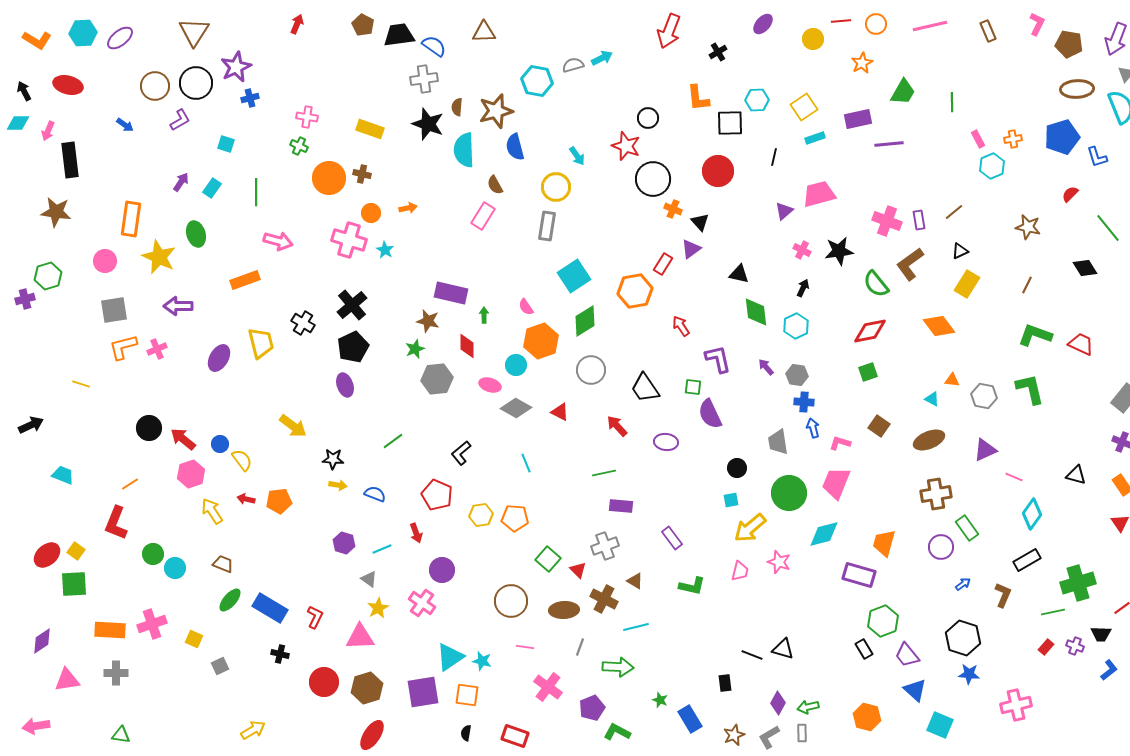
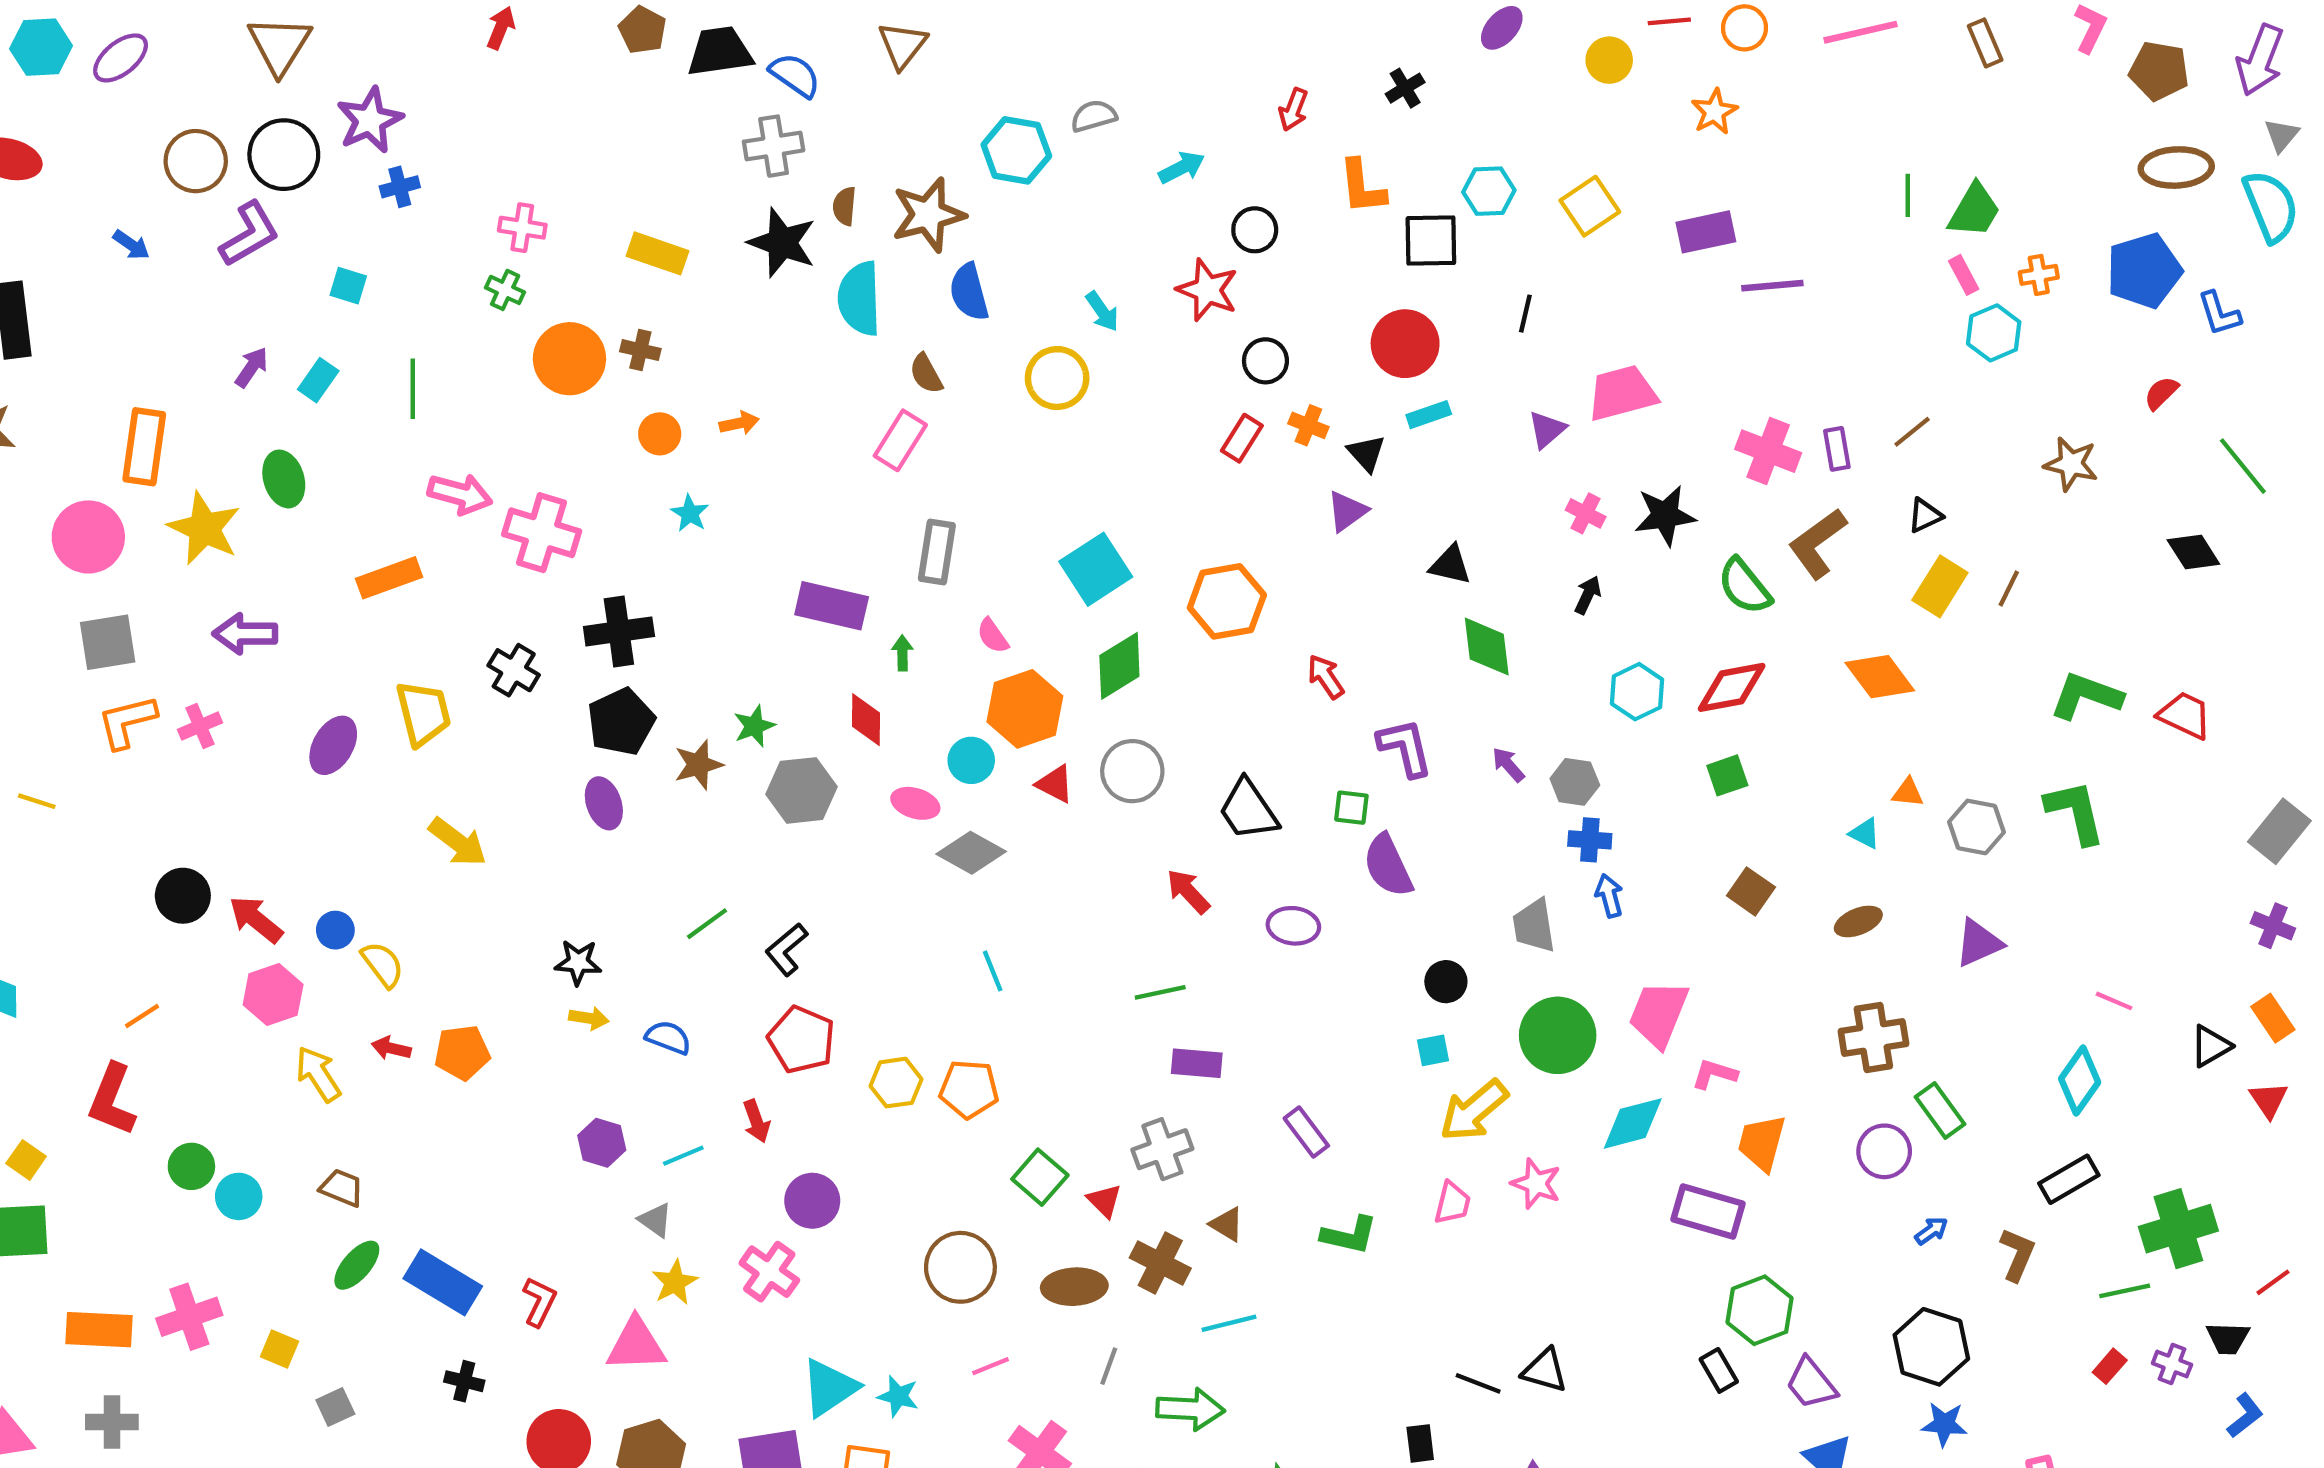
red arrow: (669, 31) -> (1293, 110), moved, size x0.6
brown triangle: (484, 32) -> (902, 45), turned -50
cyan arrow: (602, 58) -> (1182, 168), moved
green trapezoid: (903, 92) -> (1974, 210), moved
purple L-shape: (180, 120) -> (249, 234), size x1.4
cyan rectangle: (815, 138) -> (1429, 415), moved
black circle: (653, 179) -> (1265, 361), size x0.6
gray rectangle: (547, 226) -> (937, 552), moved
pink cross: (349, 240) -> (542, 533), moved
pink circle: (105, 261) -> (88, 537), size x1.4
red rectangle: (663, 264) -> (1242, 438), moved
brown line: (1027, 285) -> (2009, 589), moved
black cross: (352, 305) -> (619, 631), turned 32
brown star: (428, 321) -> (698, 765), moved, turned -30
cyan hexagon: (796, 326) -> (1637, 692), moved
red triangle: (560, 412) -> (1055, 784), moved
yellow arrow: (293, 426) -> (458, 842), moved
brown ellipse: (929, 440) -> (1858, 921), size x0.7
pink L-shape: (840, 443) -> (1714, 1074), moved
black L-shape: (461, 453) -> (786, 949), moved
black triangle: (1076, 475) -> (2211, 1046), moved, turned -45
pink line: (1014, 477) -> (2114, 1001), moved
pink line: (525, 647) -> (991, 1366), turned -30

